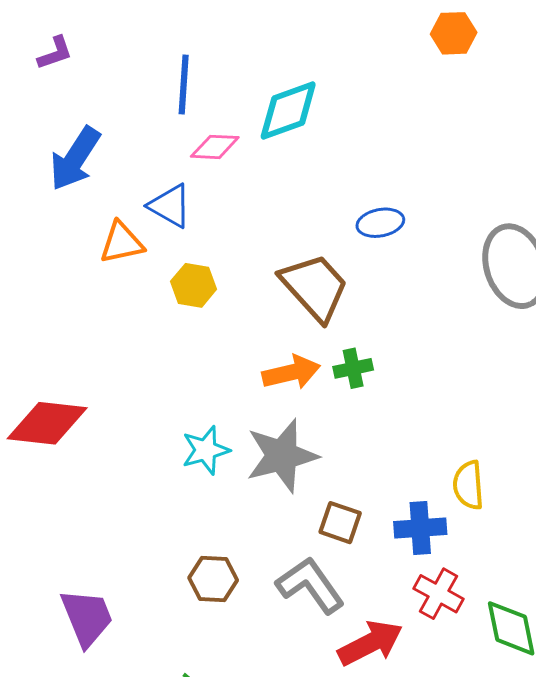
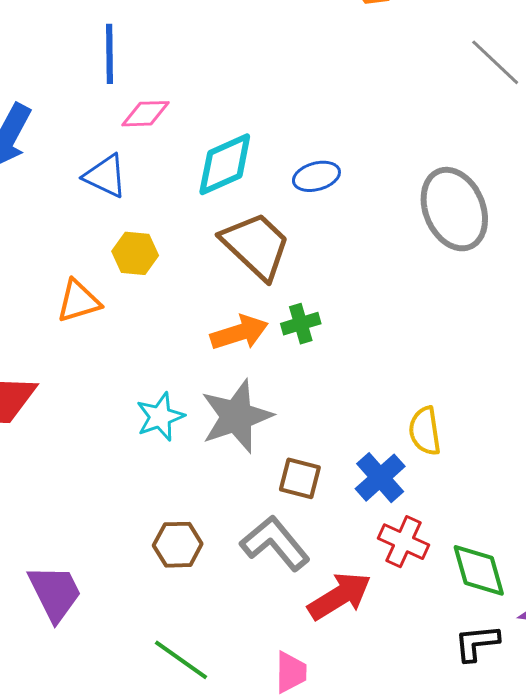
cyan diamond: (288, 110) -> (225, 164), moved
orange triangle: (122, 243) -> (78, 301), moved
blue cross: (420, 528) -> (380, 478), turned -33

